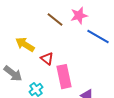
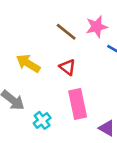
red triangle: (47, 59) -> (67, 67), moved

